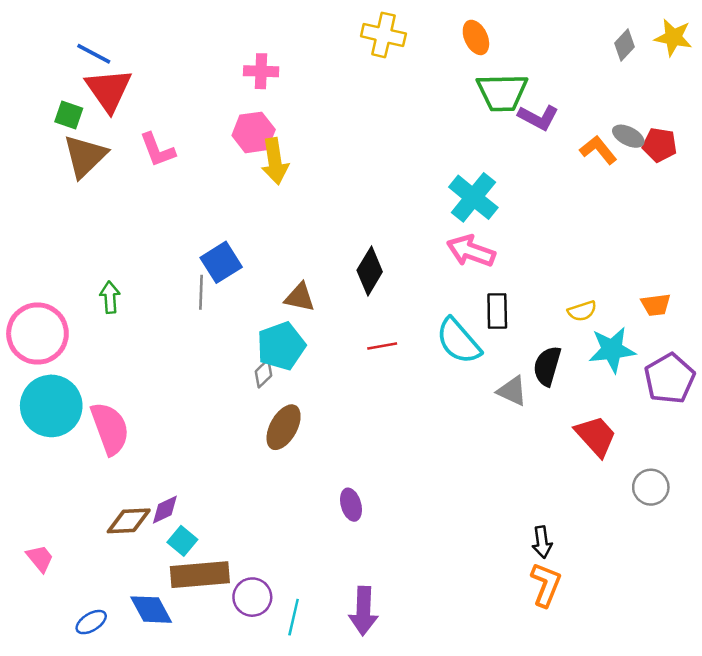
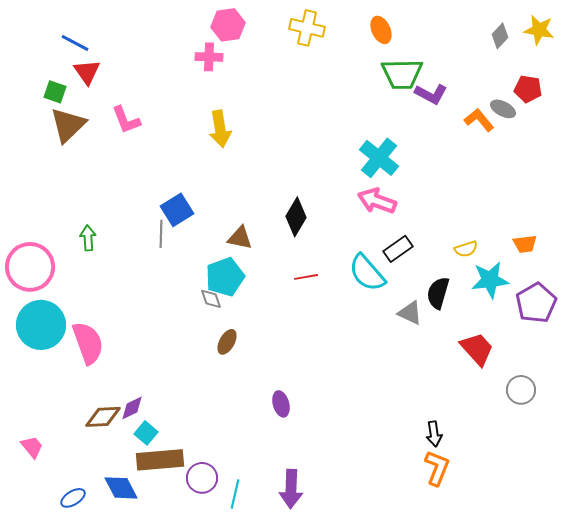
red triangle: (109, 90) -> (87, 72), size x0.7
pink hexagon: (254, 132) -> (228, 25), moved
red pentagon: (660, 145) -> (528, 89), moved
black rectangle: (497, 311) -> (398, 249), turned 56
gray diamond: (264, 373) -> (211, 299), turned -65
brown ellipse: (284, 427) -> (227, 342), size x0.7

